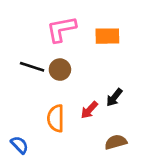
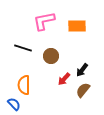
brown circle: (60, 70) -> (51, 56), moved
orange semicircle: (56, 118) -> (24, 85), moved
brown semicircle: (116, 142) -> (83, 90), moved, turned -35

